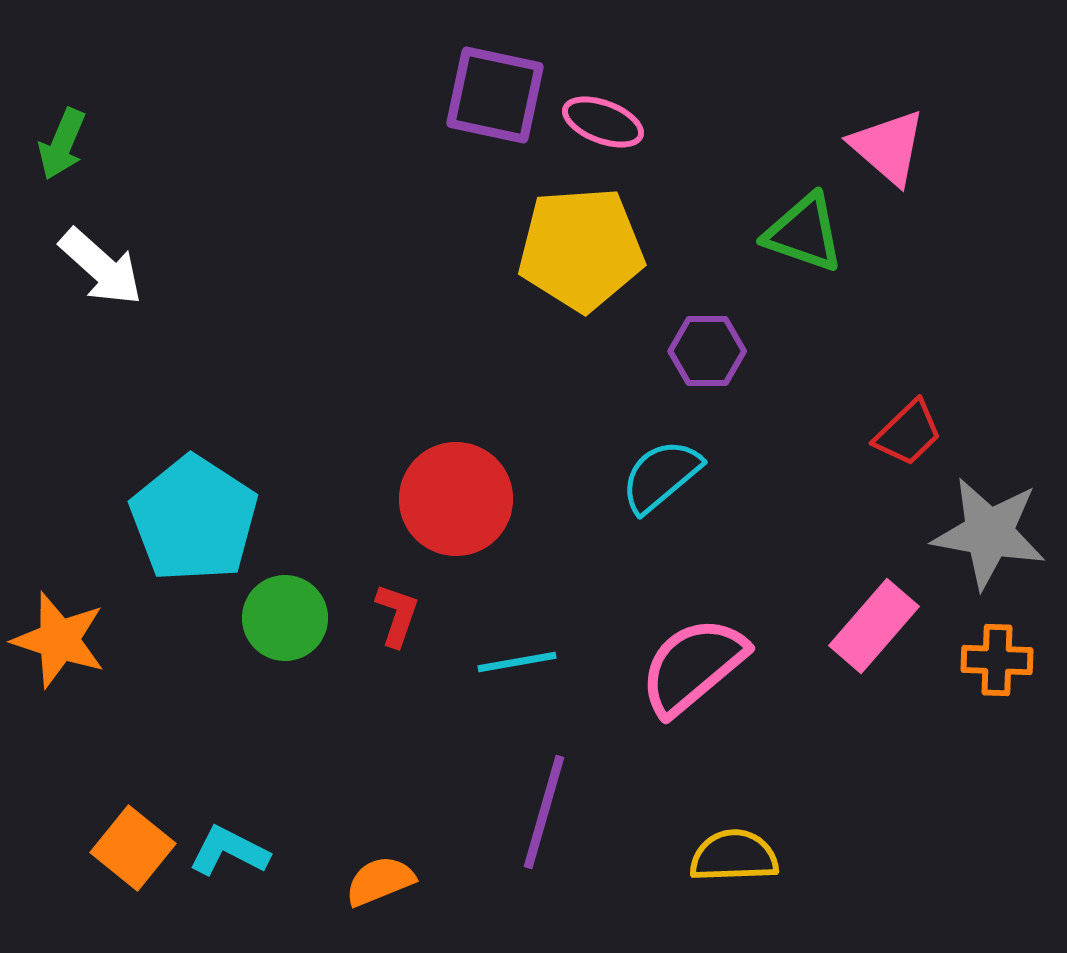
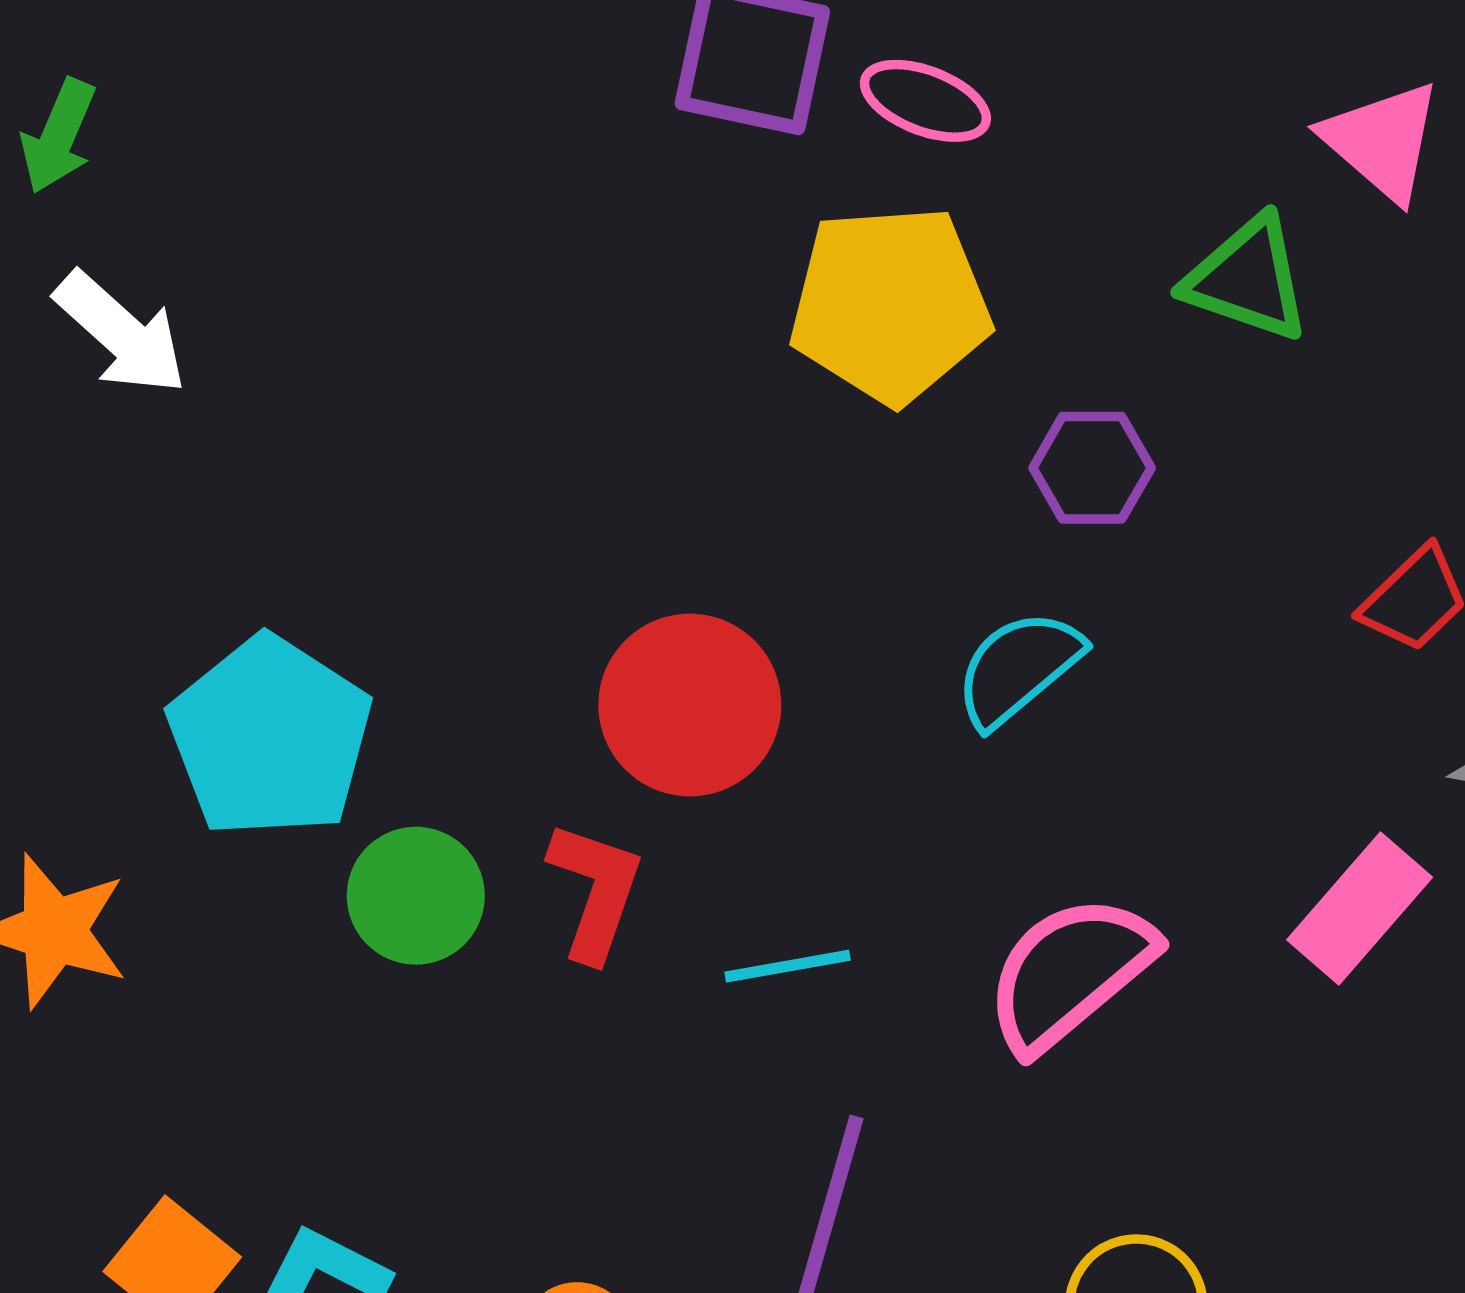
red L-shape: (397, 615) -> (595, 891), size x1.4

